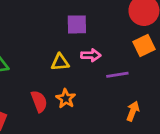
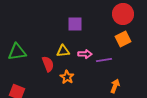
pink arrow: (91, 55) -> (85, 54), moved
red semicircle: (39, 101) -> (48, 64), moved

